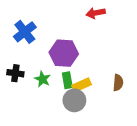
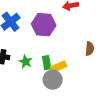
purple hexagon: (64, 53) -> (44, 25), moved
brown semicircle: (118, 83) -> (90, 49), moved

